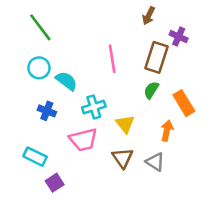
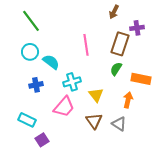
purple cross: (179, 37) -> (137, 28), turned -32
orange rectangle: (184, 103) -> (141, 79), turned -48
blue cross: (47, 111) -> (36, 85), turned -32
pink trapezoid: (83, 140) -> (64, 107), turned -35

